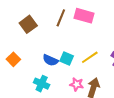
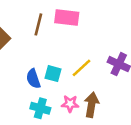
blue semicircle: (50, 60) -> (33, 79), turned 56
cyan cross: (42, 84) -> (40, 108), moved

